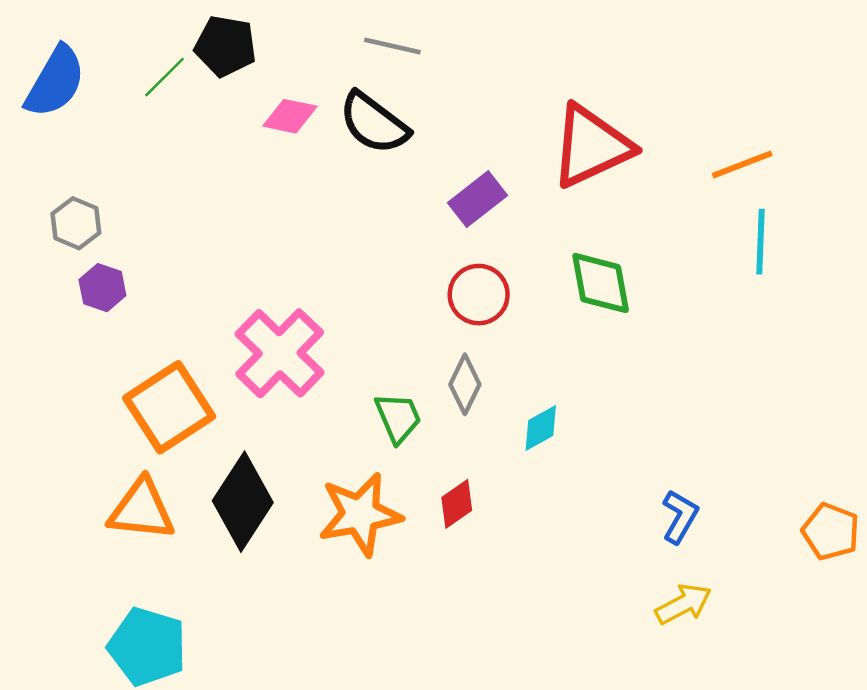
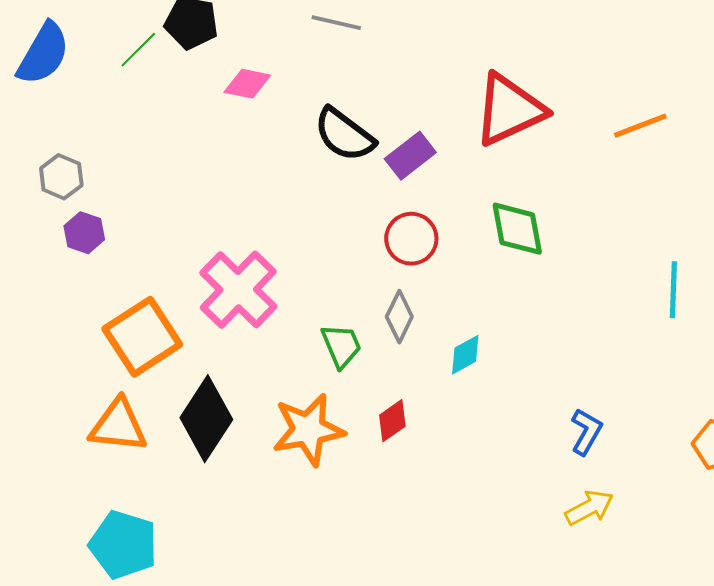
black semicircle: (374, 123) -> (344, 135), moved
cyan line: (760, 242) -> (673, 290), moved

